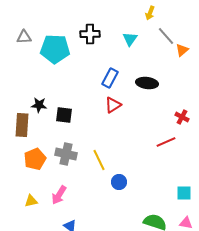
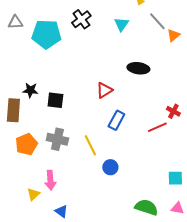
black cross: (90, 34) -> (81, 19), turned -36
blue rectangle: (110, 78) -> (116, 120), moved
red cross: (182, 117) -> (173, 111), moved
pink arrow: (59, 195) -> (50, 180), turned -36
yellow triangle: (31, 201) -> (33, 194), moved, turned -32

